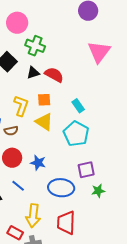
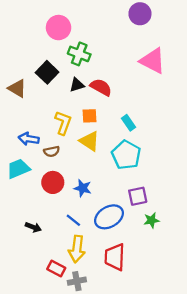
pink triangle: (99, 52) -> (153, 61), turned -40
blue line: (18, 186) -> (73, 220), moved
blue ellipse: (61, 188) -> (109, 217), turned -35

